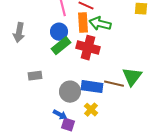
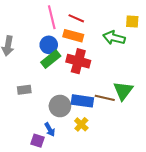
orange rectangle: (83, 23) -> (73, 36), turned -72
green arrow: (100, 24) -> (114, 38), moved
blue arrow: (60, 115) -> (50, 129), turned 32
purple square: (68, 125) -> (38, 141), moved

